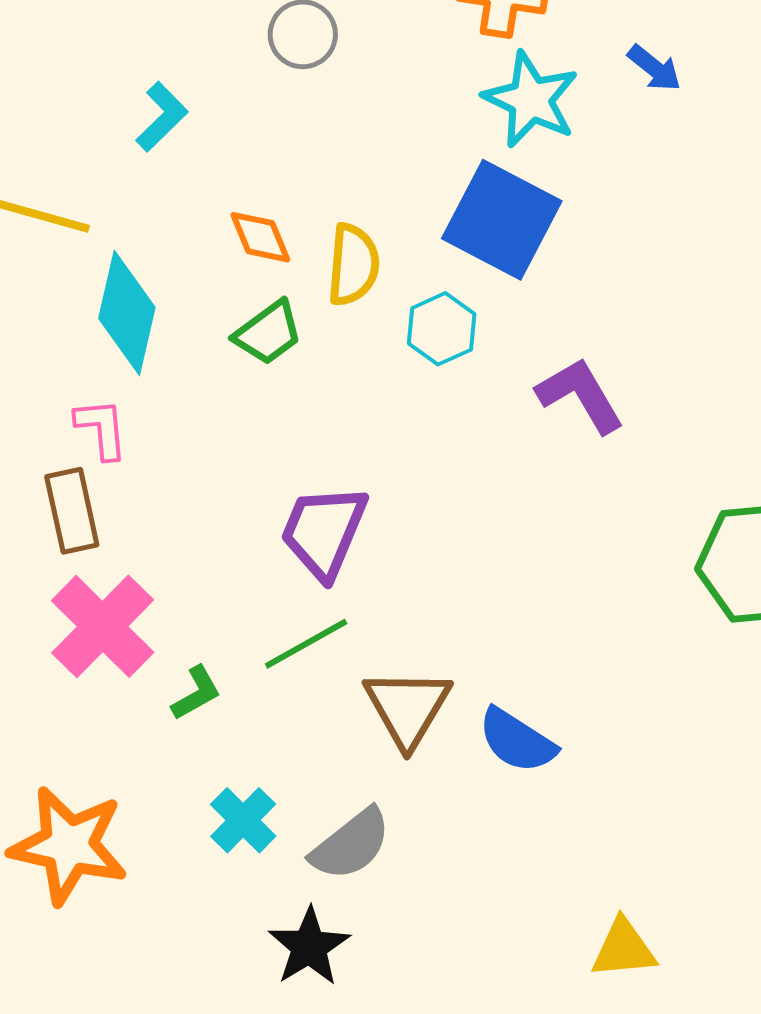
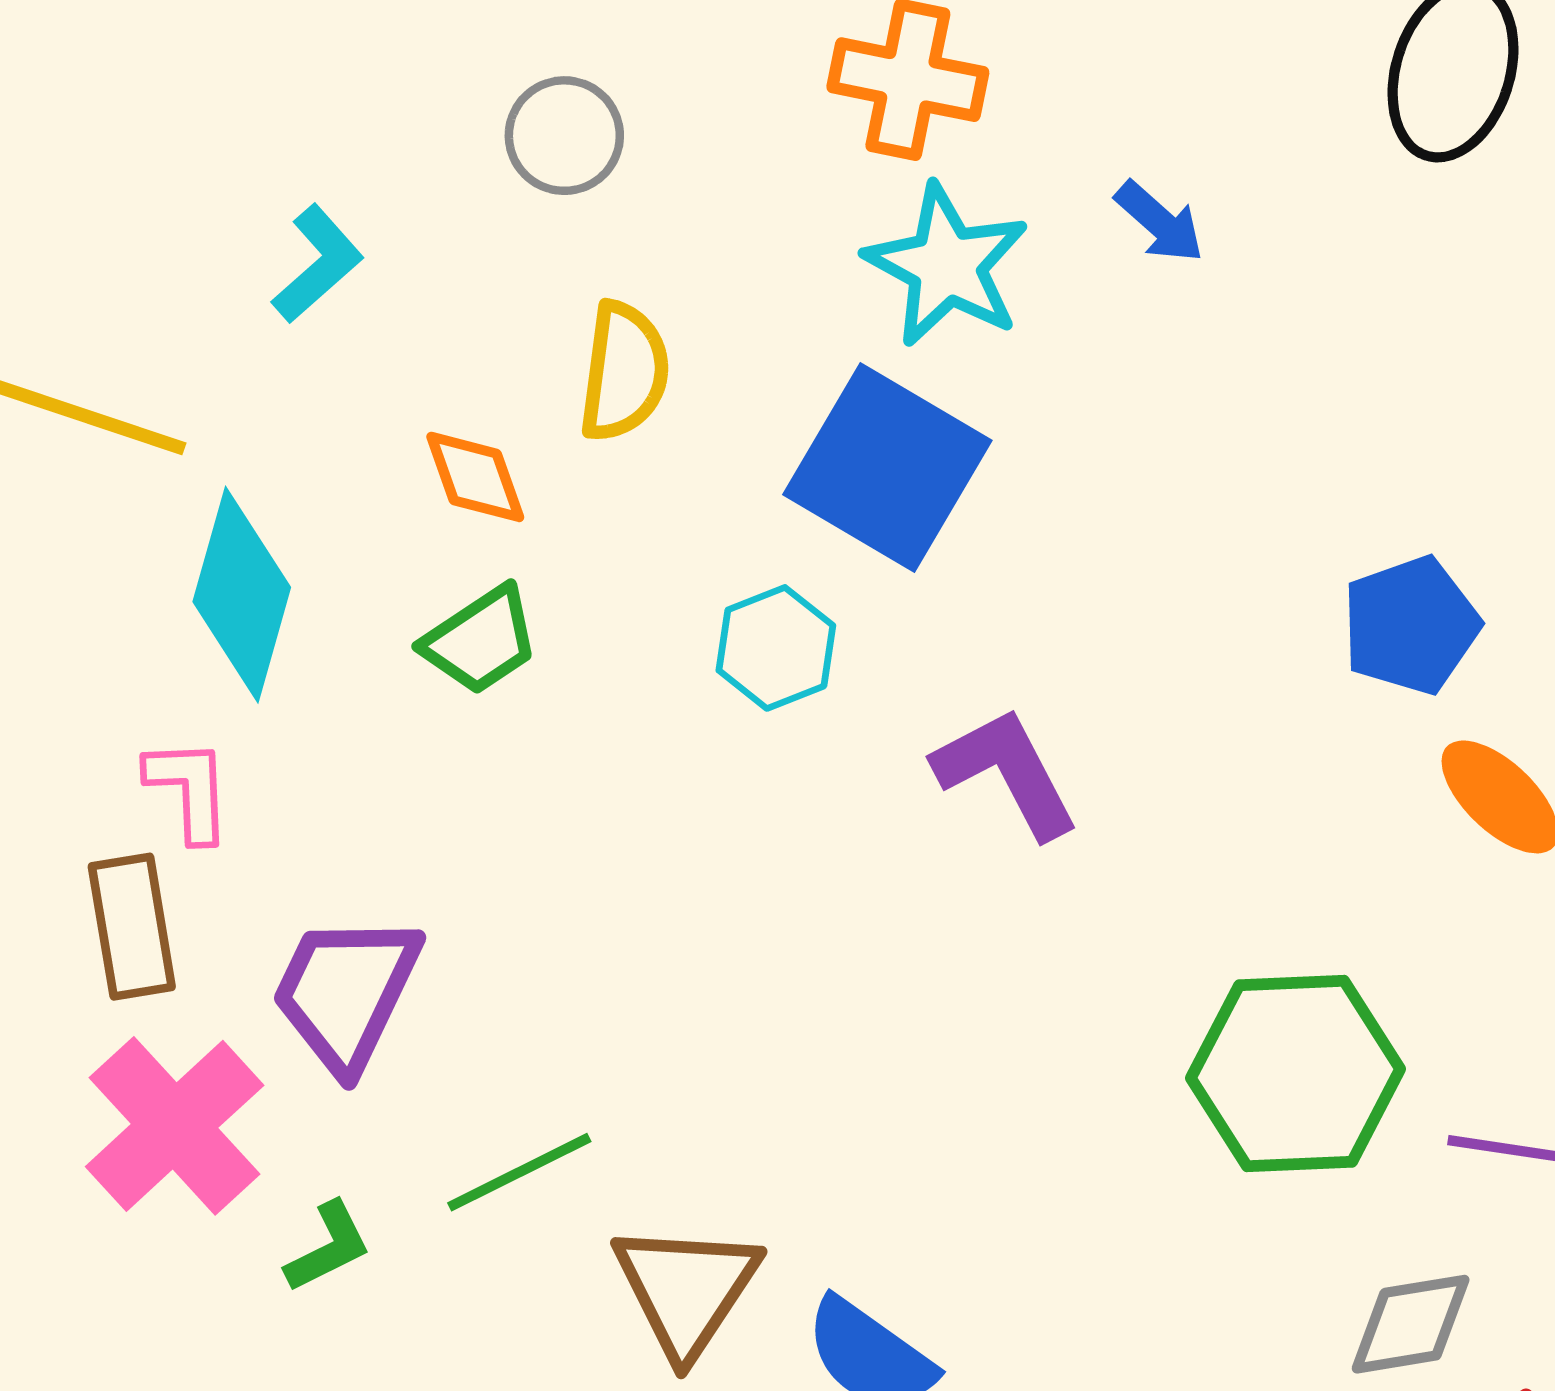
yellow semicircle: (353, 265) -> (624, 372), moved
purple trapezoid: (324, 532) -> (346, 992), moved

